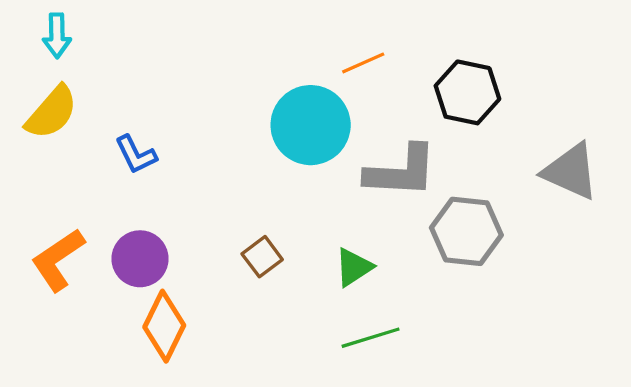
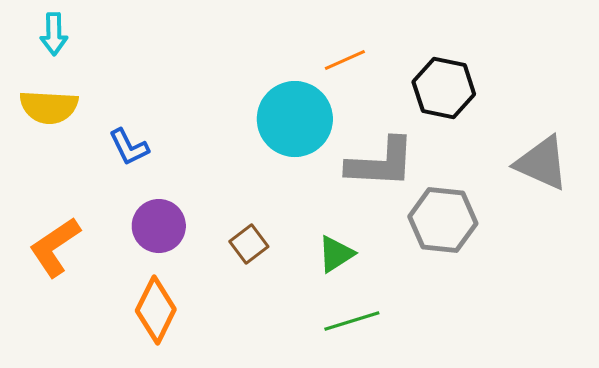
yellow semicircle: (52, 112) -> (49, 107), turned 52
purple circle: (140, 259) -> (159, 226), moved

